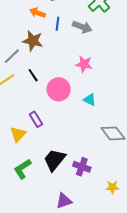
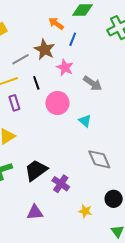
gray arrow: (82, 27) -> (93, 83), moved
pink star: (84, 64) -> (65, 68), moved
purple rectangle: (36, 119) -> (14, 103), moved

